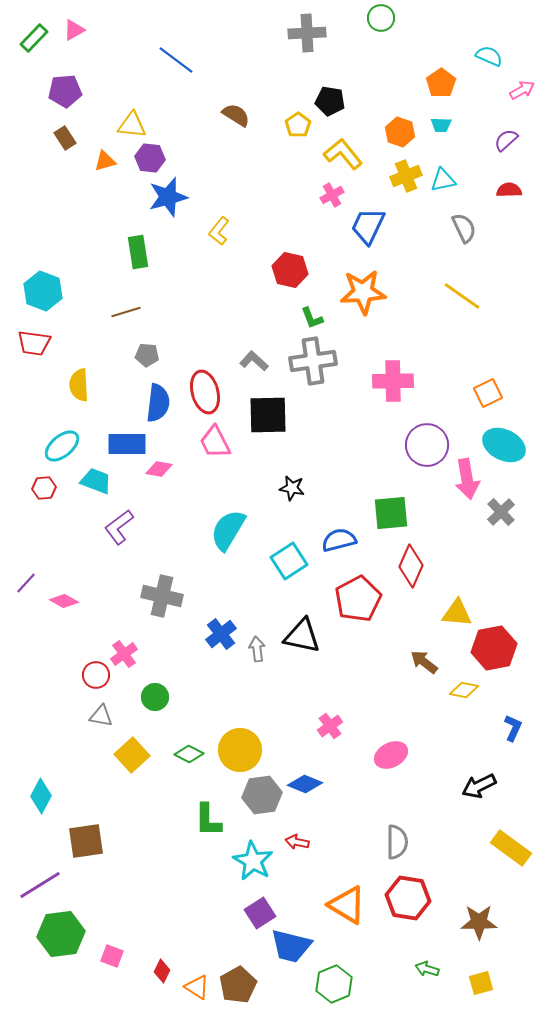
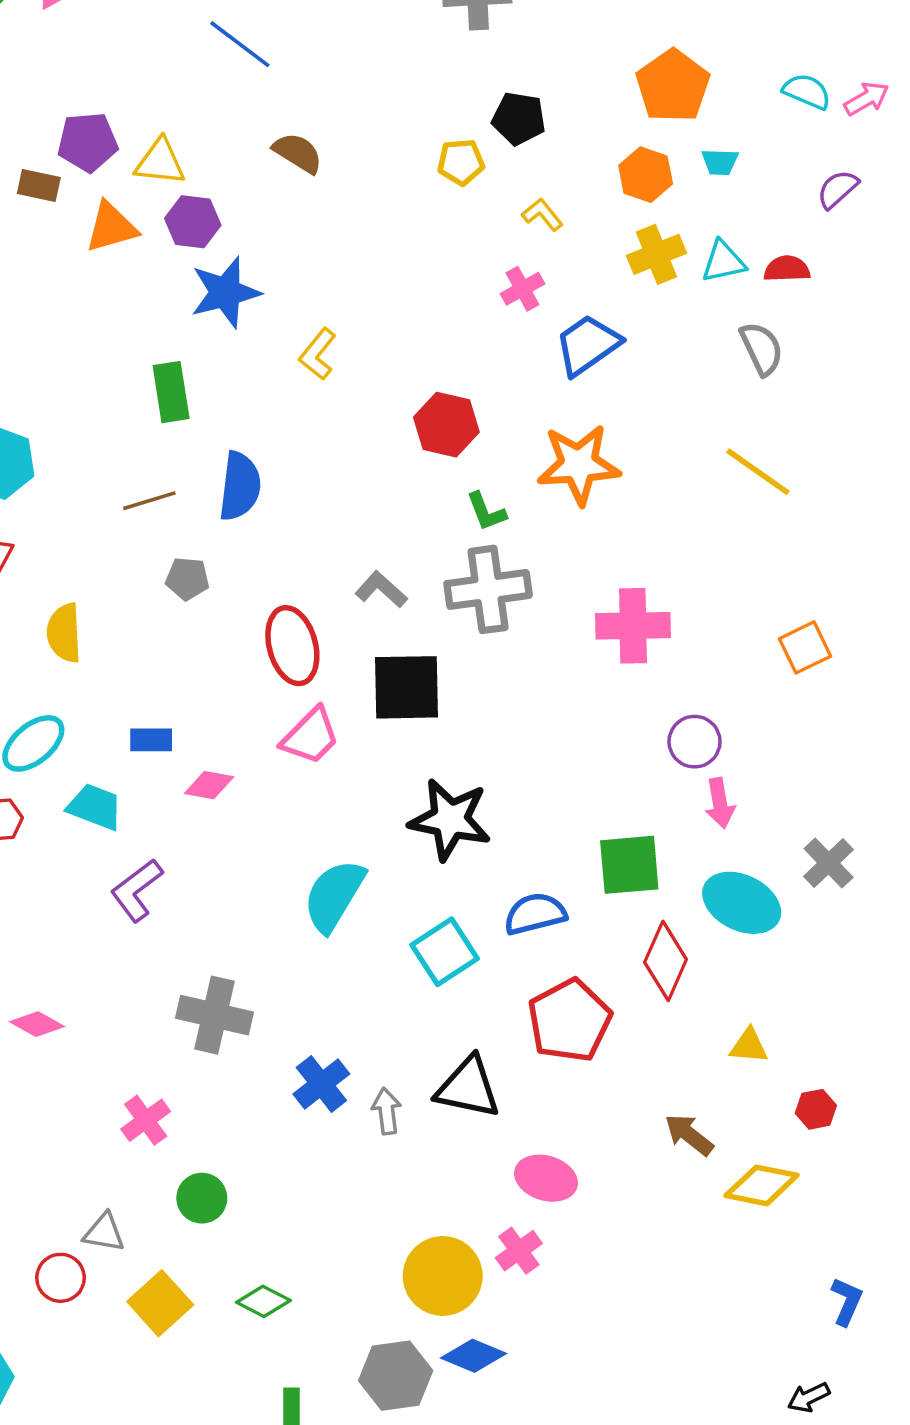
cyan semicircle: (489, 56) -> (807, 91), moved
orange pentagon: (441, 83) -> (673, 86), moved, size x1.4
purple pentagon: (65, 91) -> (88, 142), moved
brown semicircle: (236, 115) -> (298, 153), moved
yellow pentagon: (298, 125) -> (461, 162), turned 30
brown rectangle: (65, 138) -> (39, 186), turned -45
yellow L-shape: (343, 154) -> (542, 215), size x0.6
orange triangle: (105, 161) -> (111, 227), size x1.4
red semicircle: (509, 190) -> (787, 269), moved
blue trapezoid: (368, 226) -> (588, 345), turned 30
blue semicircle: (158, 403) -> (240, 486), moved
pink trapezoid: (215, 442) -> (311, 736), turned -108
blue rectangle: (127, 444) -> (151, 740), size x0.6
purple circle: (427, 445) -> (695, 742), size x0.7
cyan ellipse: (504, 445) -> (742, 903), moved
pink arrow: (467, 479) -> (720, 803), moved, size x0.7
black star: (292, 488) -> (450, 820), size x1.8
yellow triangle: (457, 613) -> (749, 1046), size x0.7
red hexagon: (494, 648) -> (816, 1109), size x0.5
red circle: (96, 675) -> (61, 1278), moved
yellow diamond: (464, 690) -> (762, 1185), size x1.4
blue L-shape: (513, 728) -> (847, 1301), moved
yellow circle: (240, 750) -> (443, 1276), moved
pink ellipse: (391, 755) -> (546, 1178), moved, turned 44
black arrow: (479, 786) -> (809, 1397), moved, size x0.7

